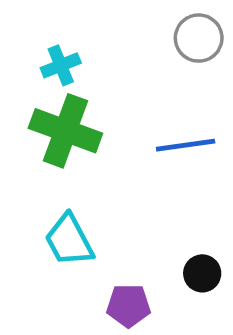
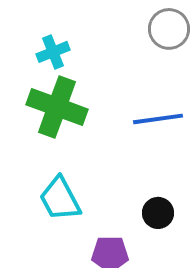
black circle: (202, 273) -> (158, 213), moved

